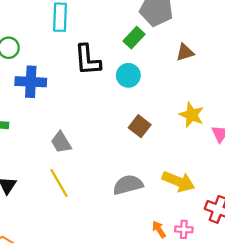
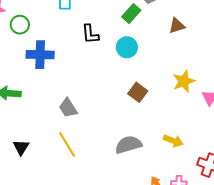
black L-shape: (87, 60) -> (90, 34), size x0.7
yellow star: (192, 115) -> (184, 81), turned 30
yellow arrow: (178, 181) -> (173, 141), size x0.7

